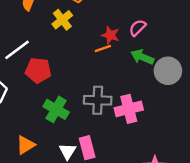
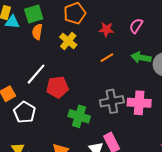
pink semicircle: (137, 28) -> (136, 26), moved
red star: (110, 35) -> (106, 29), moved
pink cross: (129, 109) -> (139, 103), turned 30

